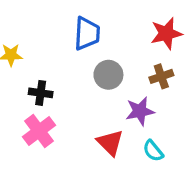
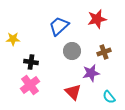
blue trapezoid: (87, 33) -> (59, 26), turned -135
red star: (166, 33) -> (97, 19), moved
cyan semicircle: (153, 151) -> (109, 97), moved

